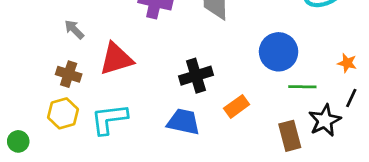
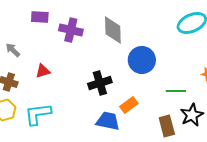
blue circle: (279, 52) -> (142, 60), moved
red triangle: (116, 59) -> (43, 71), size x0.6
blue trapezoid: (183, 122) -> (108, 121), moved

